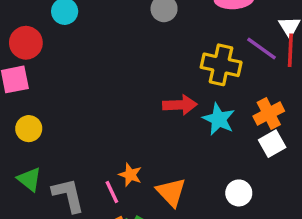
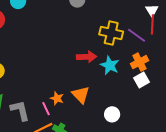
purple line: (261, 48) -> (137, 35), moved
orange triangle: (171, 192) -> (81, 95), moved
white circle: (239, 193) -> (112, 114), moved

